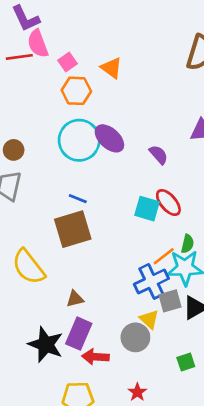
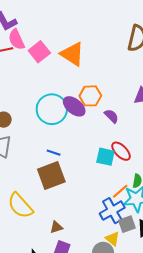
pink square: (67, 62) -> (39, 52), size x1.5
orange triangle: (111, 68) -> (72, 54), size x1.5
orange hexagon: (76, 91) -> (90, 96), moved

